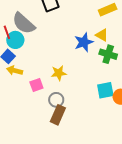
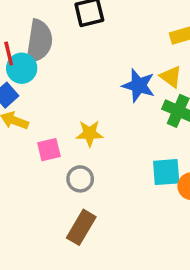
gray semicircle: (24, 23) -> (39, 41), turned -130
blue star: (84, 42) -> (139, 85), turned 30
brown rectangle: (58, 115) -> (81, 227), moved

